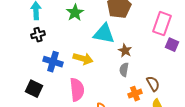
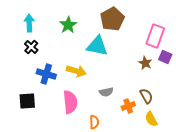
black cross: (38, 35) -> (31, 47), turned -32
brown star: (125, 51) -> (145, 63), moved
gray semicircle: (124, 70) -> (106, 92), moved, turned -112
black square: (34, 89) -> (27, 101), turned -30

